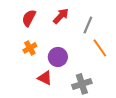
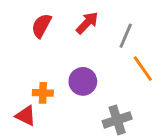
orange cross: (30, 48) -> (43, 93), moved, turned 32
red triangle: (45, 78) -> (26, 116), moved

